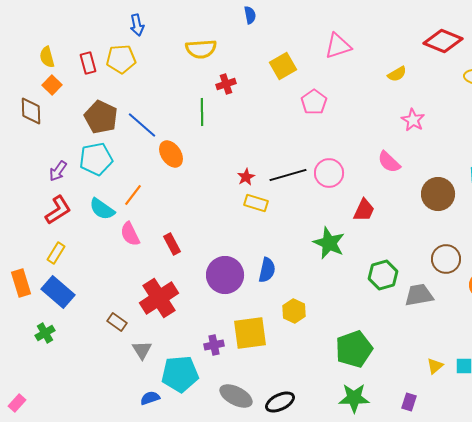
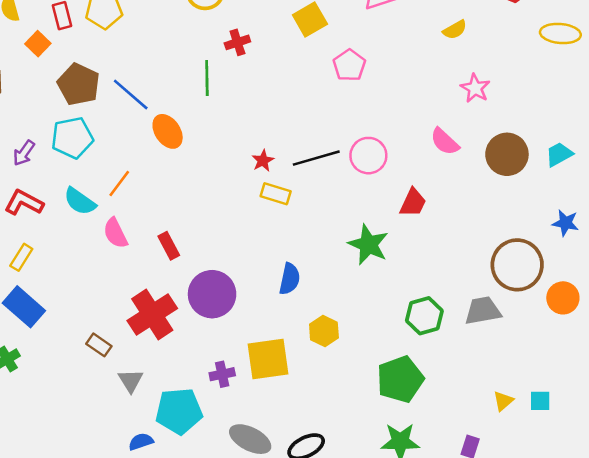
orange square: (52, 85) -> (38, 44), moved
brown circle: (438, 194) -> (507, 154), moved
red L-shape: (58, 210) -> (24, 203), turned -120
brown circle: (446, 259) -> (517, 265), size x1.4
purple circle: (225, 275) -> (212, 294), moved
green hexagon: (383, 275) -> (424, 316), moved

